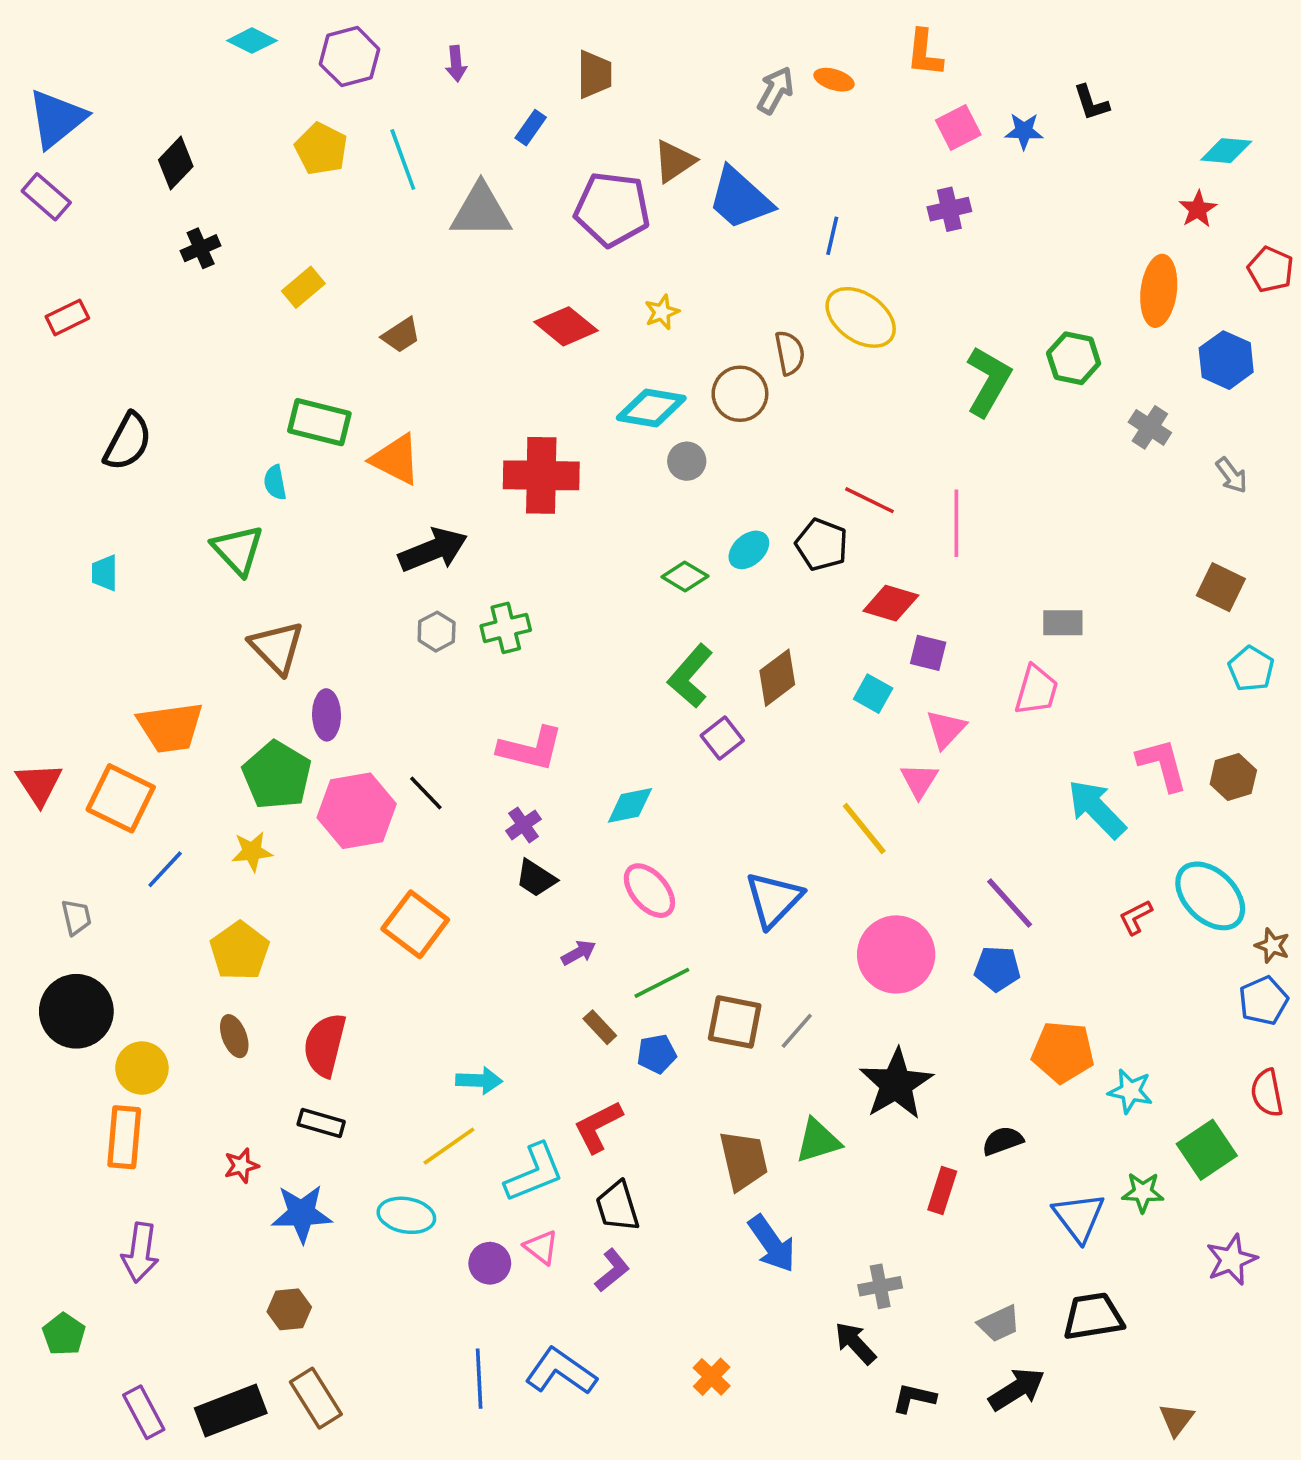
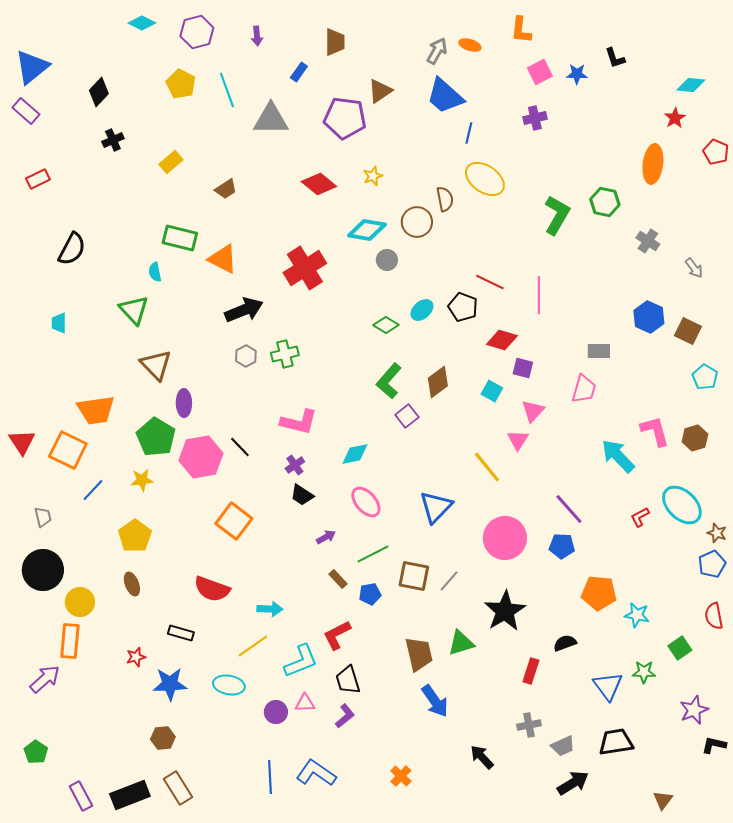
blue trapezoid: (740, 199) -> (445, 96), moved
blue hexagon: (1226, 360) -> (649, 317), moved
red cross: (541, 475) -> (305, 268), turned -33
red semicircle: (325, 1045) -> (212, 589), moved, turned -84
green square: (1207, 1150) -> (680, 648), size x0.7
pink triangle: (541, 1247) -> (305, 703), turned -40
purple arrow: (140, 1253) -> (45, 679), moved, turned -140
gray cross: (880, 1286) -> (529, 725), moved
black L-shape: (914, 1398) -> (714, 745), moved

